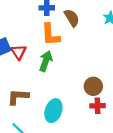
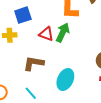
red triangle: (19, 52) -> (46, 34), moved, turned -42

